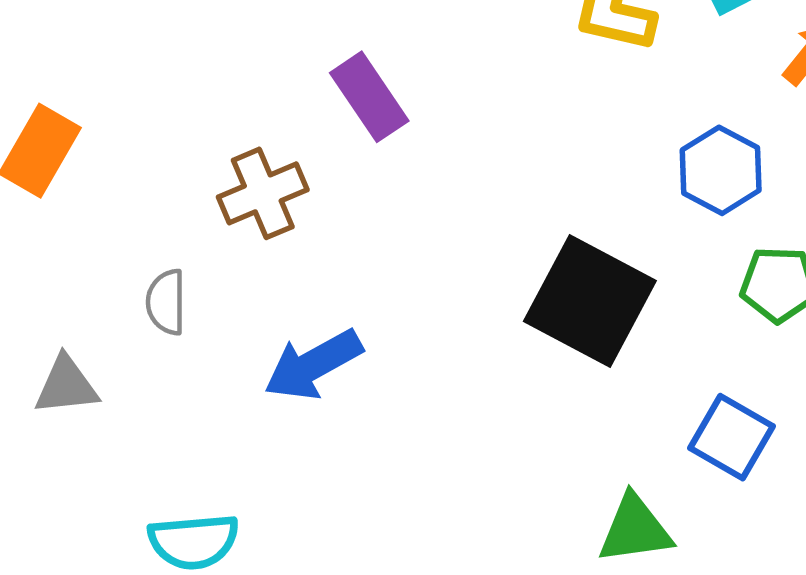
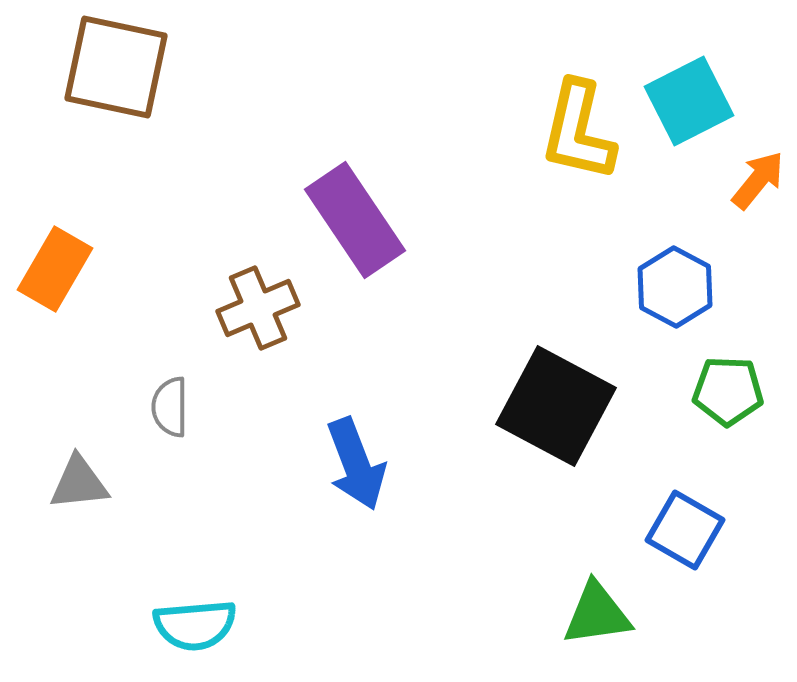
purple rectangle: (369, 97) -> (355, 220), size x1.4
blue arrow: (313, 365) -> (356, 464), moved, turned -82

